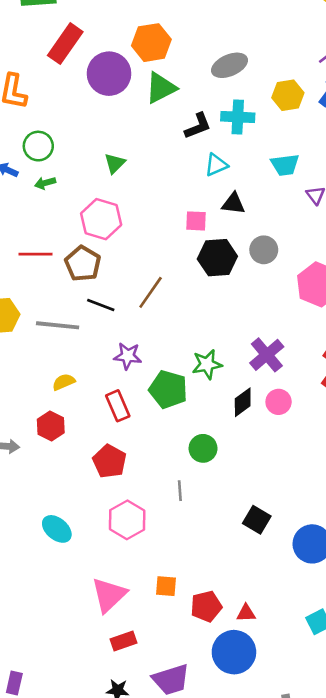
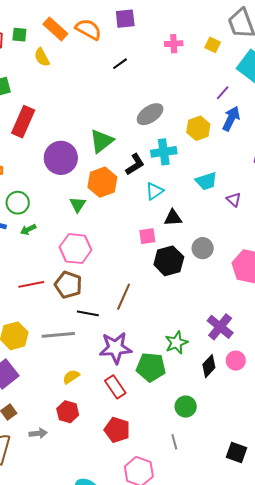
orange hexagon: (151, 43) -> (102, 182), moved
purple circle: (109, 74) -> (61, 158), moved
purple star: (128, 356) -> (115, 348), size x1.5

